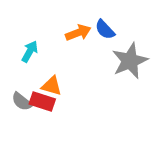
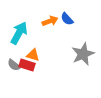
cyan arrow: (30, 51) -> (19, 33), size x1.6
gray star: (130, 61) -> (83, 54), moved

